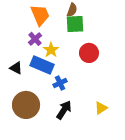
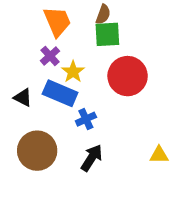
red circle: (89, 53) -> (128, 76), size x1.4
yellow triangle: (101, 108) -> (159, 155), moved, turned 32

